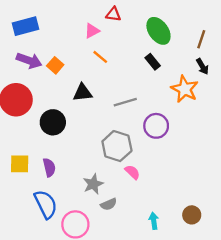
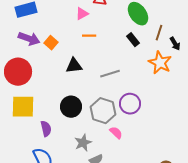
brown line: (201, 39) -> (159, 33), moved
orange line: (100, 57) -> (89, 36), turned -40
black circle: (53, 122) -> (71, 107), moved
purple circle: (156, 126) -> (130, 104), moved
yellow square: (20, 164) -> (23, 107), moved, size x1.4

